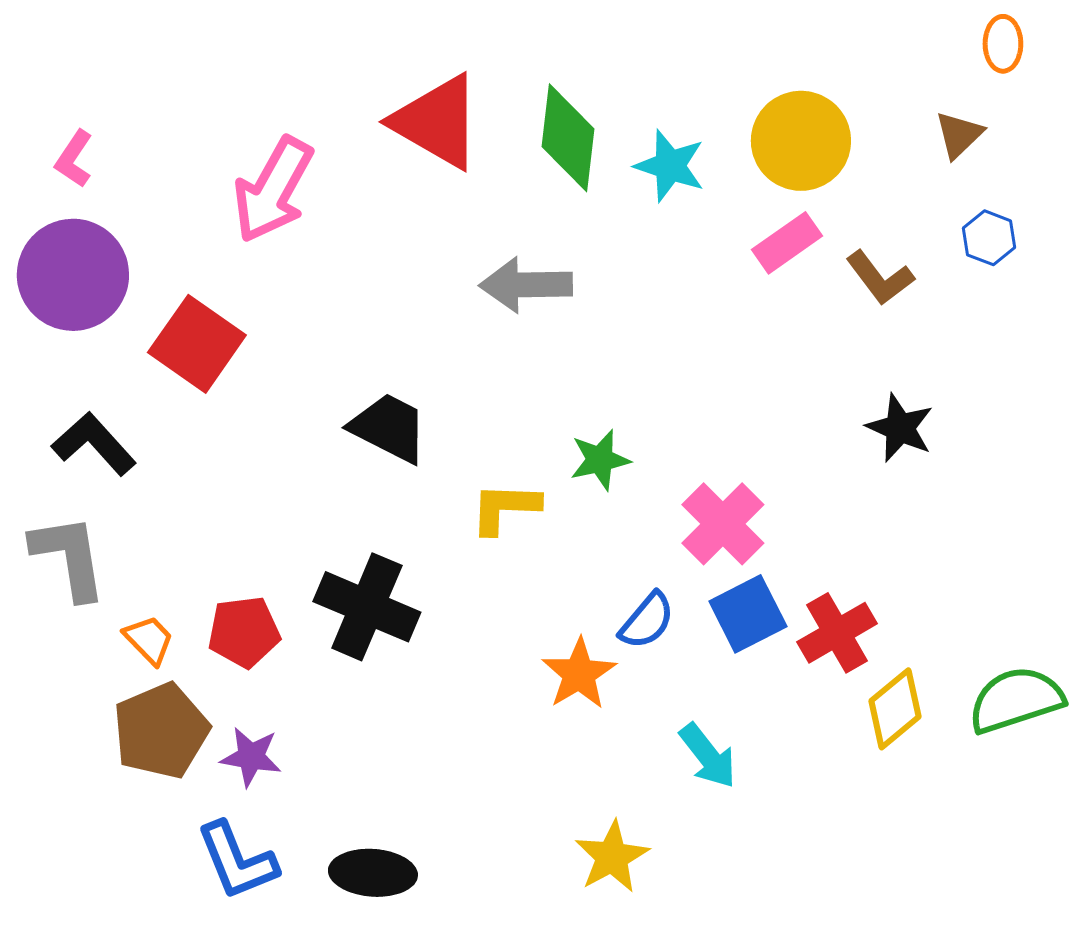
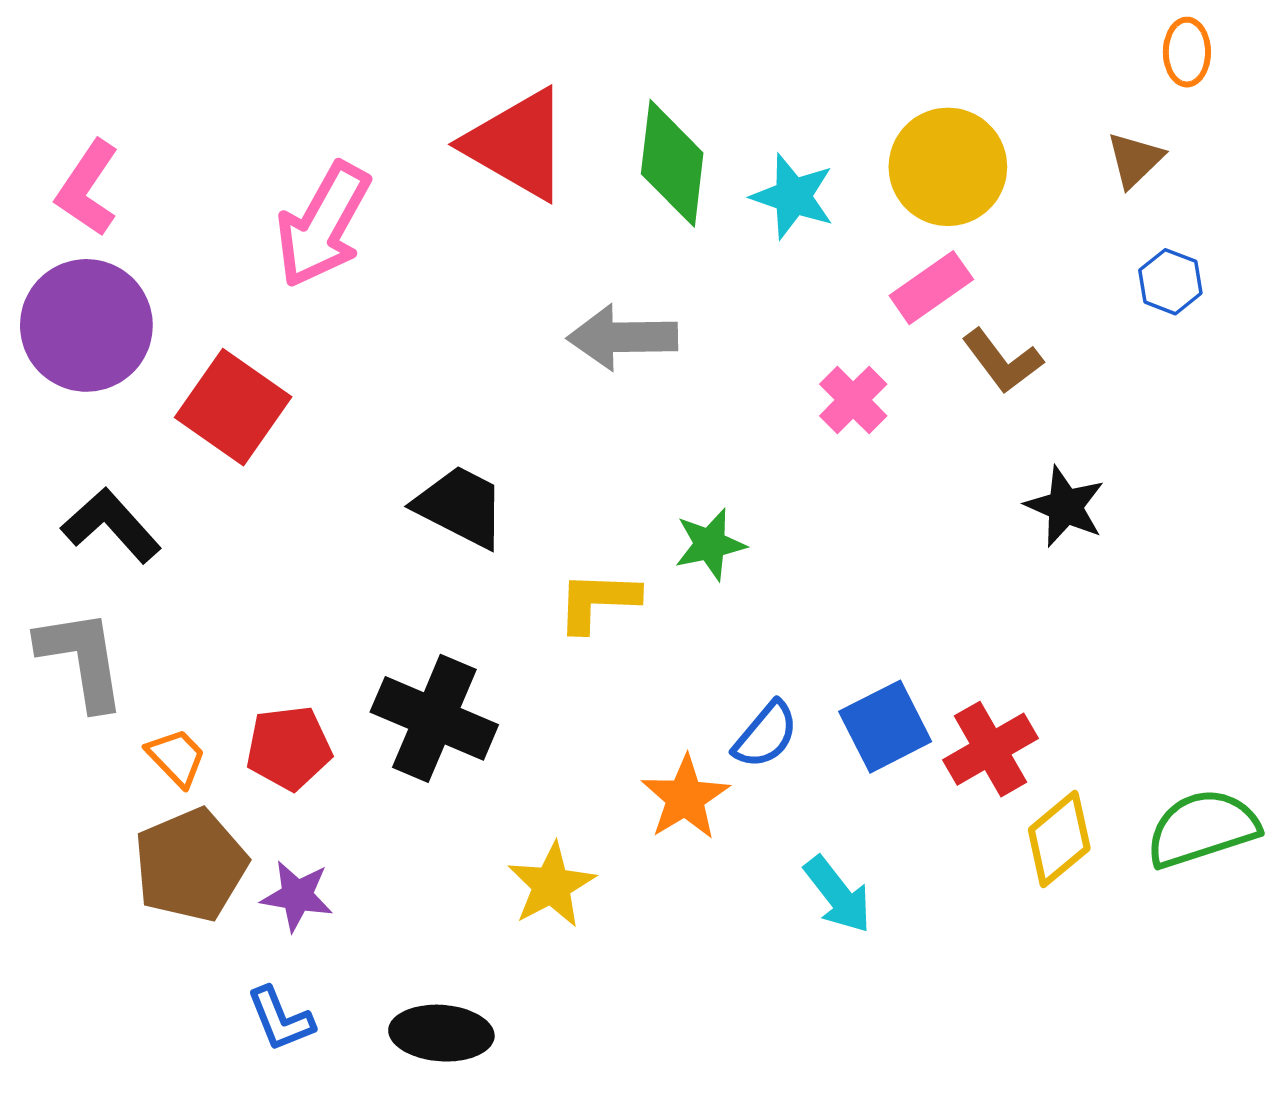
pink L-shape: (74, 159) -> (88, 188), size x1.4
brown L-shape: (880, 278) -> (1002, 361), moved
pink cross: (723, 524) -> (853, 400), moved, size x0.7
yellow star: (612, 857) -> (551, 885), moved
blue L-shape: (237, 861) -> (280, 1019), size x0.7

